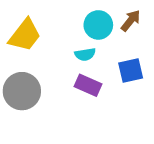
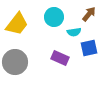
cyan circle: (98, 25) -> (54, 17), moved
cyan semicircle: (85, 54) -> (74, 32), moved

